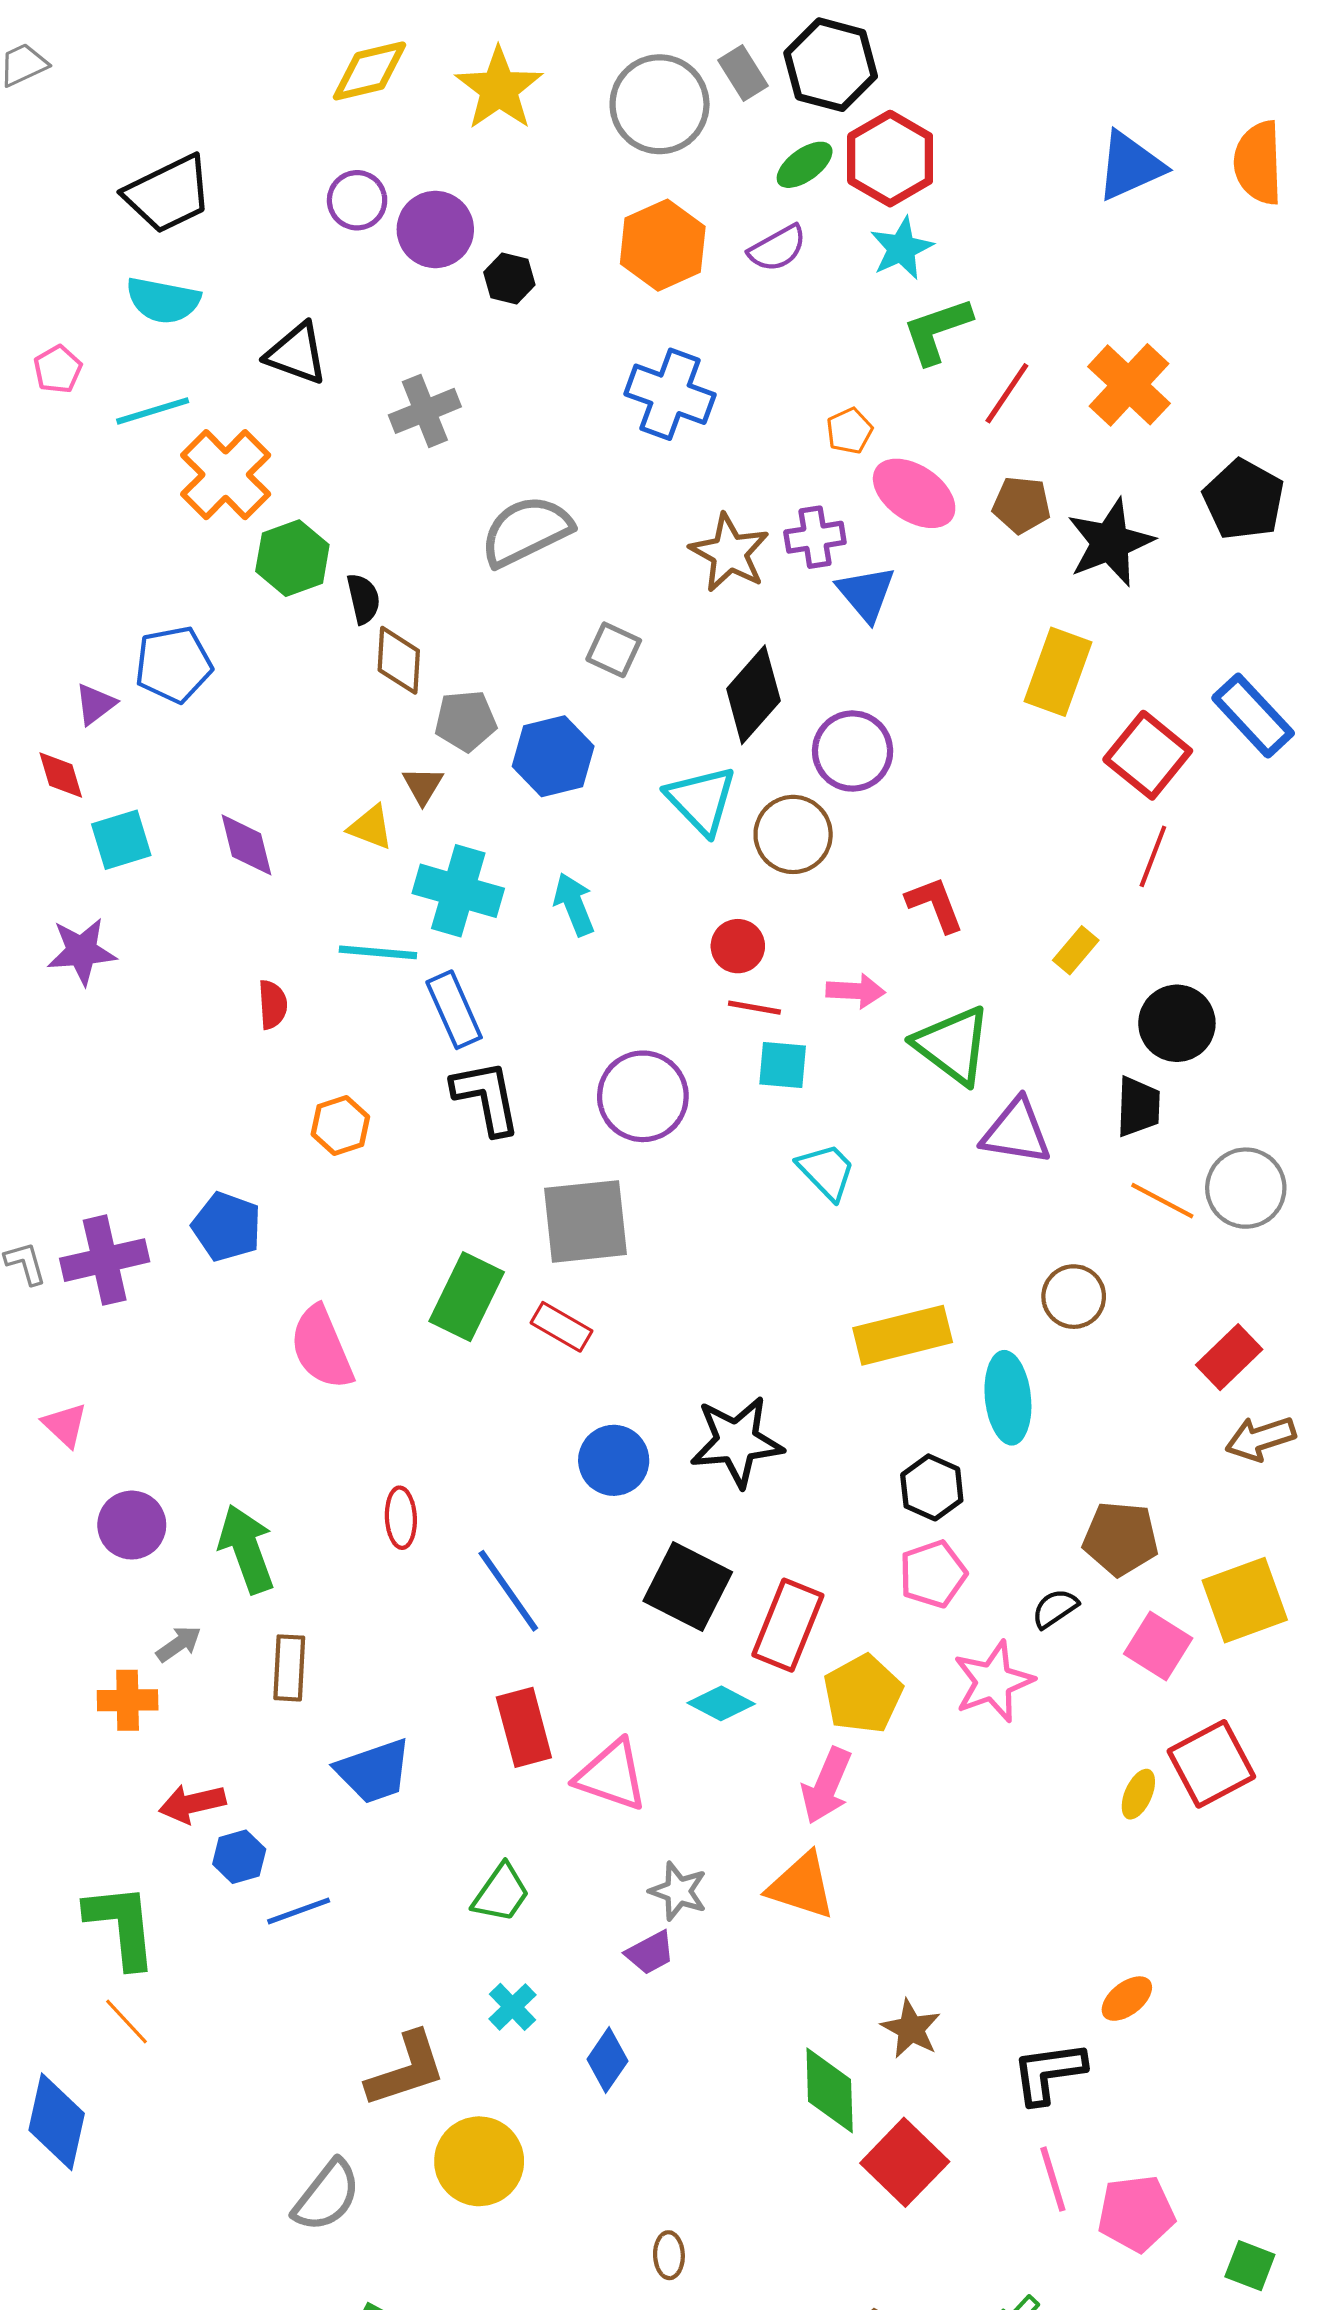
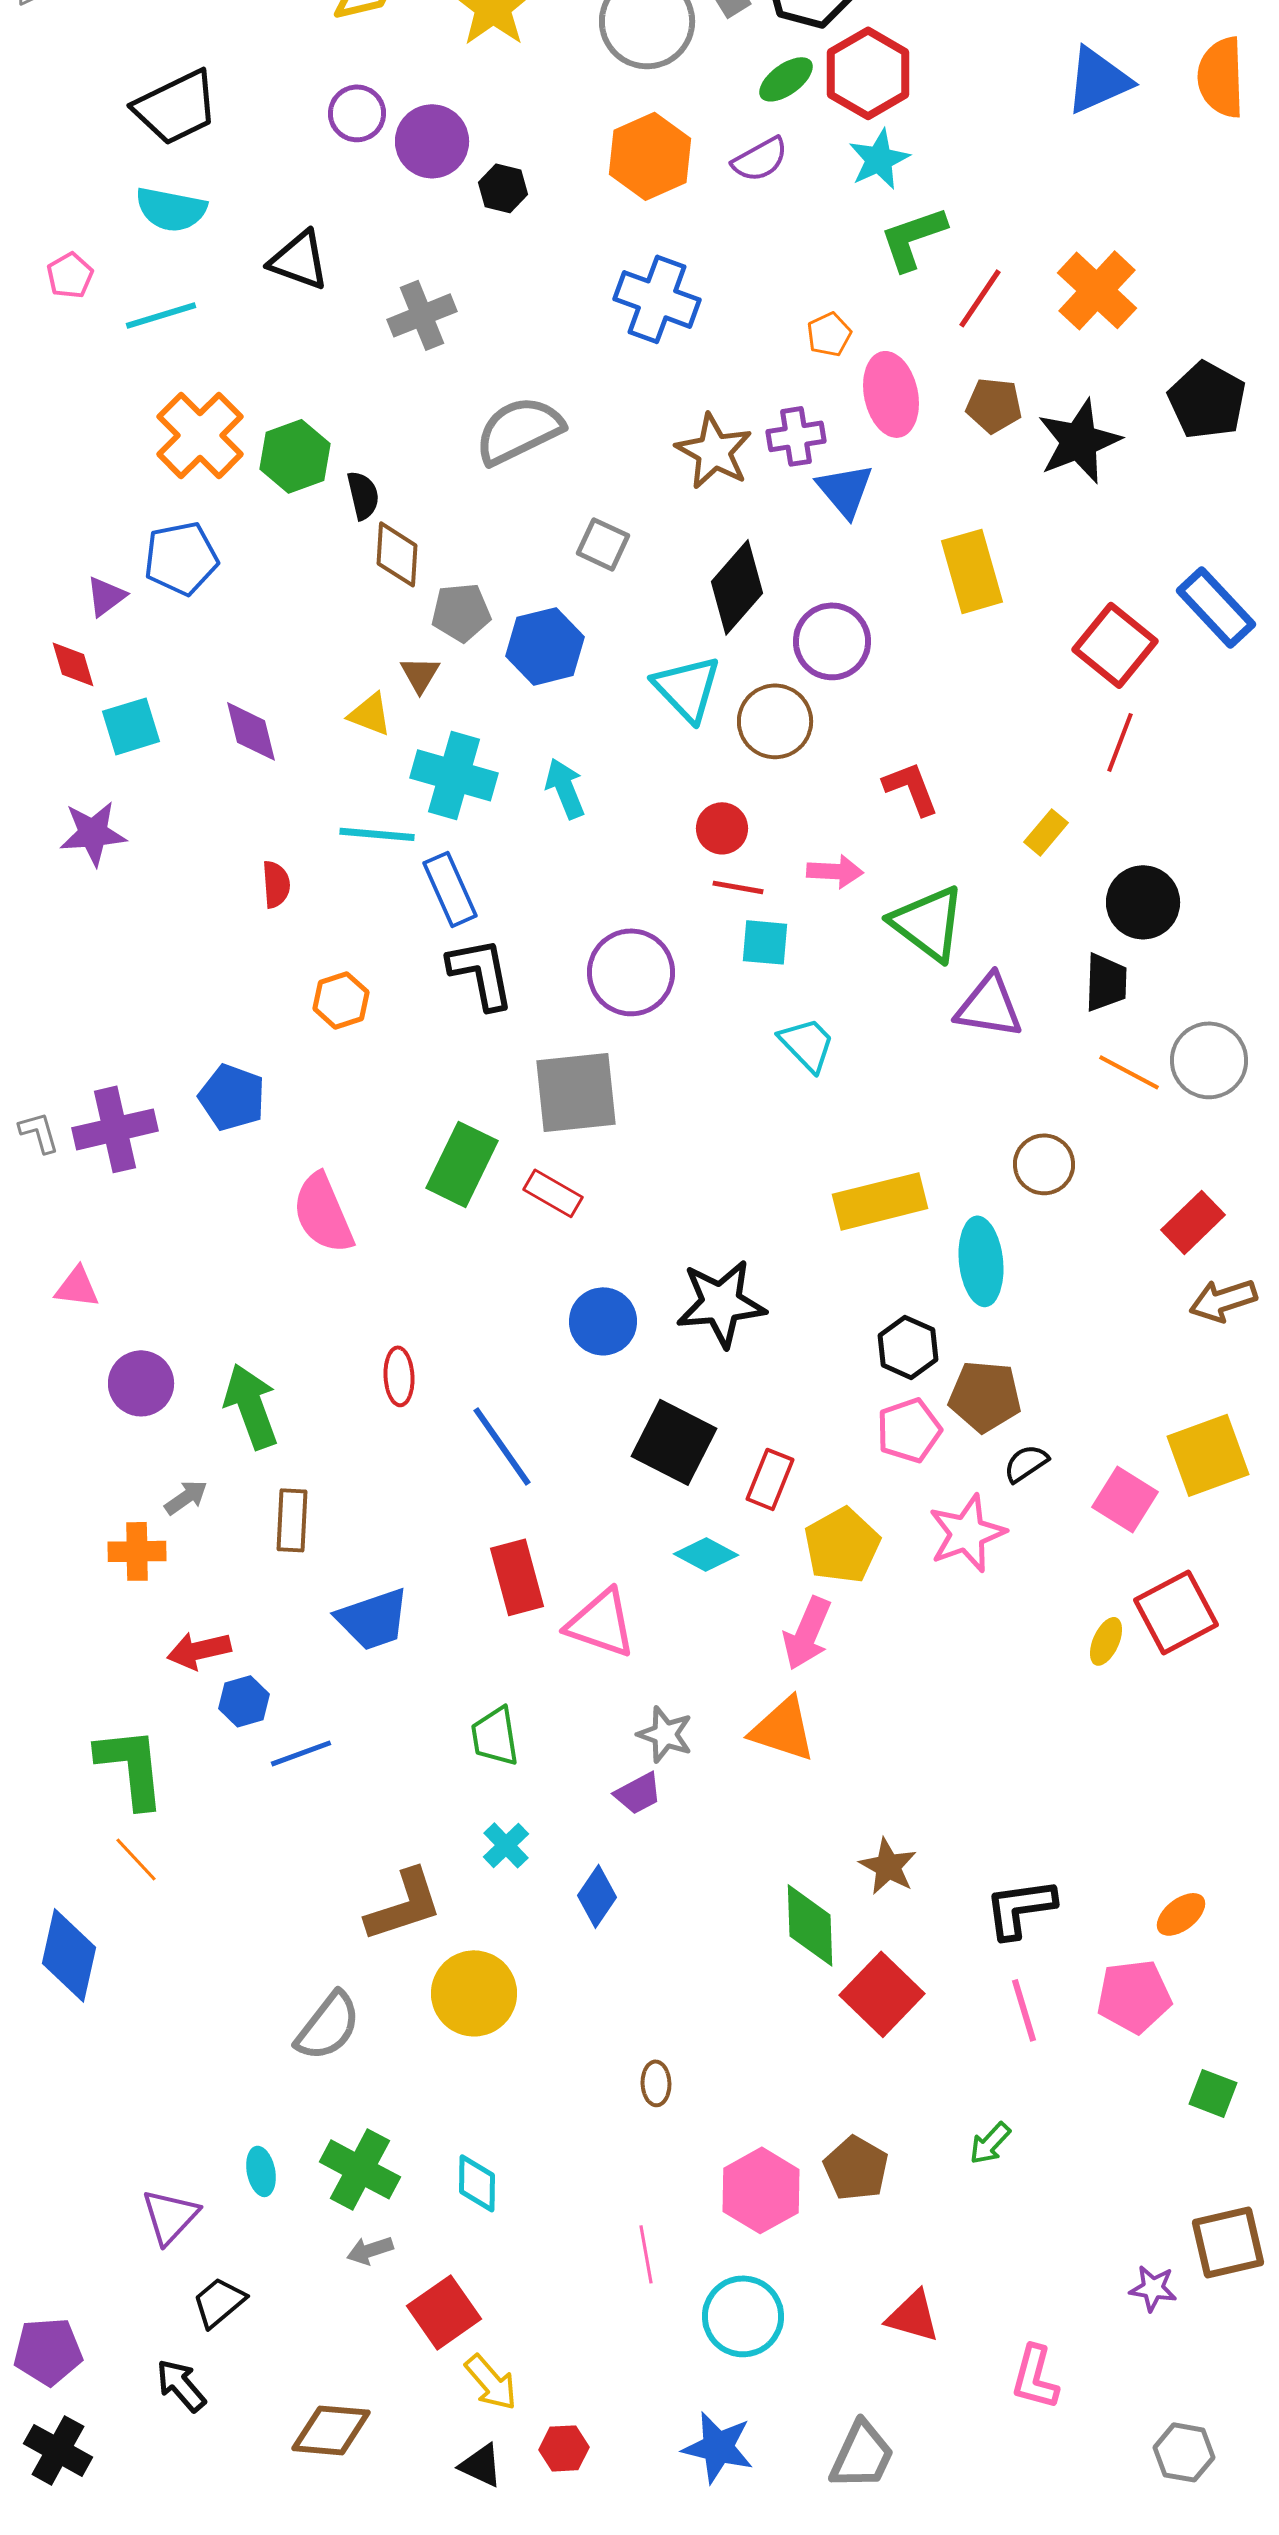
orange cross: (226, 475) -> (200, 435), moved
pink ellipse: (914, 493) -> (891, 394), turned 44
yellow rectangle: (1058, 672) -> (972, 571), moved, turned -36
pink triangle: (65, 1425) -> (77, 1287), turned -36
brown pentagon: (1121, 1539) -> (985, 1396), moved
red rectangle: (788, 1625) -> (770, 1479), size x0.7
green trapezoid: (501, 1893) -> (495, 1736), turned 136
orange ellipse: (1127, 1999) -> (1181, 1914), moved
pink pentagon: (1136, 2213) -> (1134, 1996), moved

